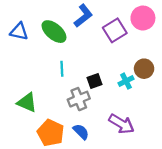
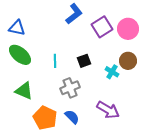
pink circle: (143, 18) -> (128, 29), moved
green ellipse: (54, 32) -> (20, 55), moved
black square: (95, 81) -> (84, 61), moved
cyan cross: (126, 81) -> (112, 72), turned -32

